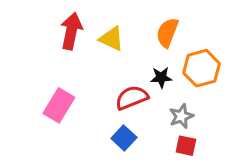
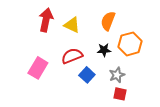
red semicircle: (132, 98) -> (72, 56), moved
blue square: (124, 138) -> (87, 75), moved

